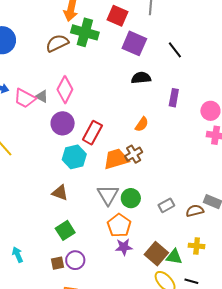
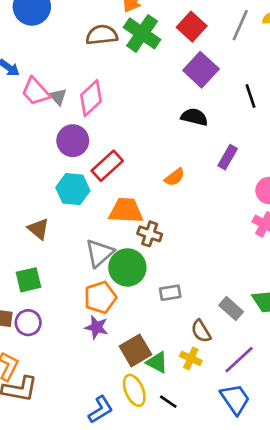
brown cross: (134, 154) -> (150, 234), moved, turned 30
green circle: (131, 198) -> (127, 267), size x1.4
brown semicircle: (195, 211) -> (201, 331), moved, turned -126

